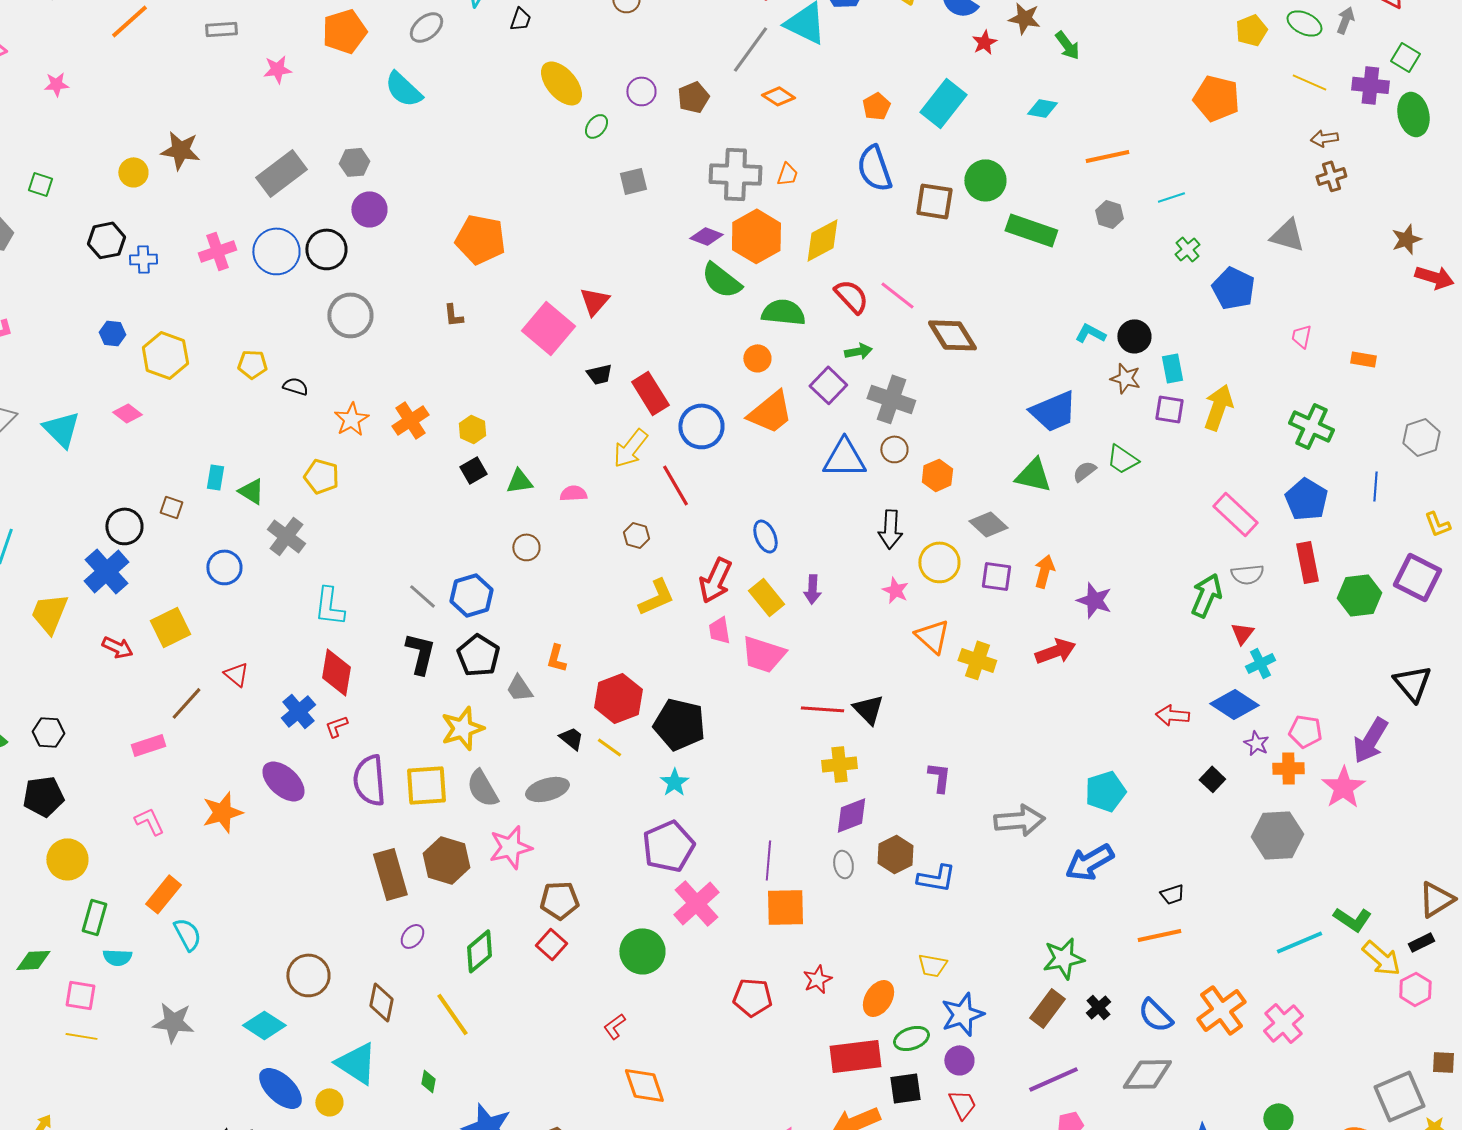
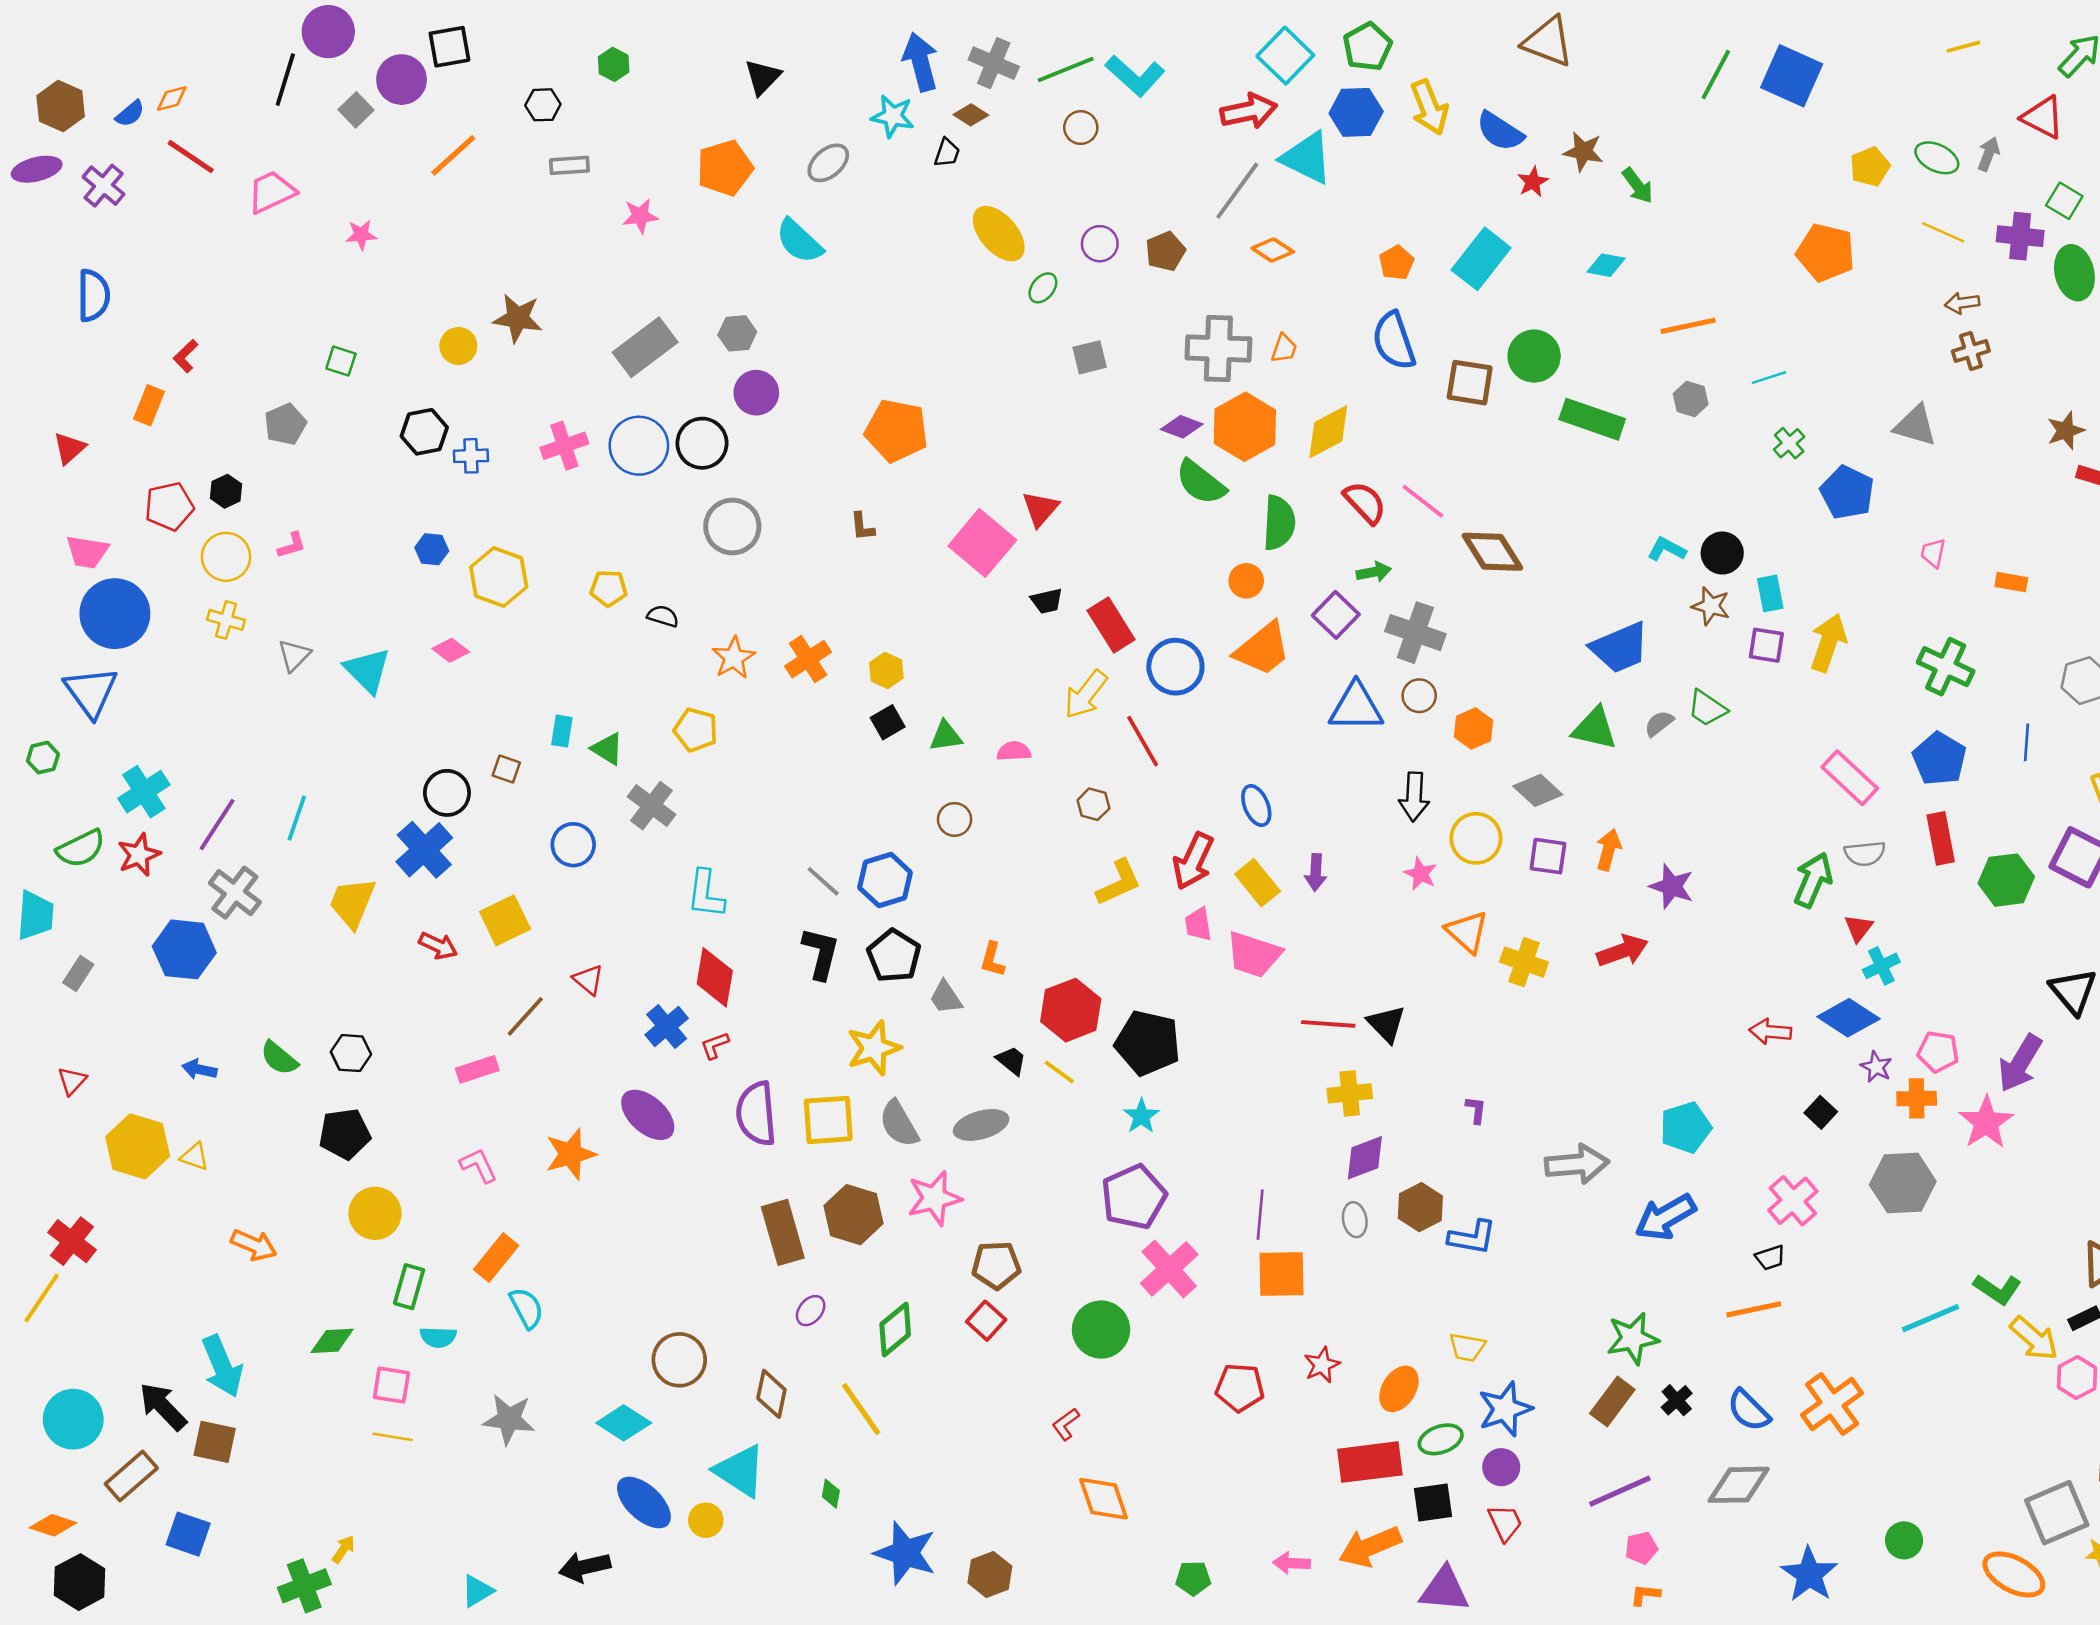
green semicircle: (783, 312) -> (1279, 523), turned 87
purple L-shape: (939, 777) -> (1476, 1110), size x0.7
pink cross: (1283, 1023) -> (1793, 1201), moved

